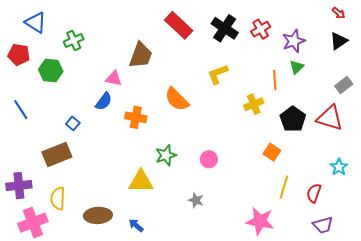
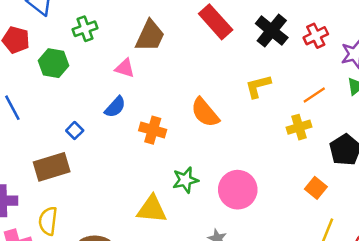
brown trapezoid: (141, 55) -> (150, 36), moved
pink triangle: (114, 78) -> (125, 68), moved
orange line: (275, 80) -> (314, 95), moved, turned 54
pink circle: (209, 159) -> (238, 190), size x1.8

